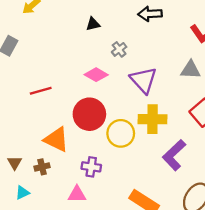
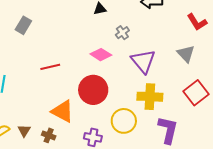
gray triangle: (191, 70) -> (186, 54), turned 42
yellow circle: (121, 133) -> (124, 121), moved
purple L-shape: (174, 155) -> (168, 130), turned 144
brown cross: (42, 167) -> (49, 135), turned 32

